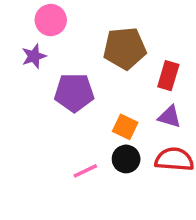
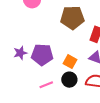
purple star: (34, 56) -> (20, 53), moved
purple pentagon: (74, 93) -> (42, 55), moved

